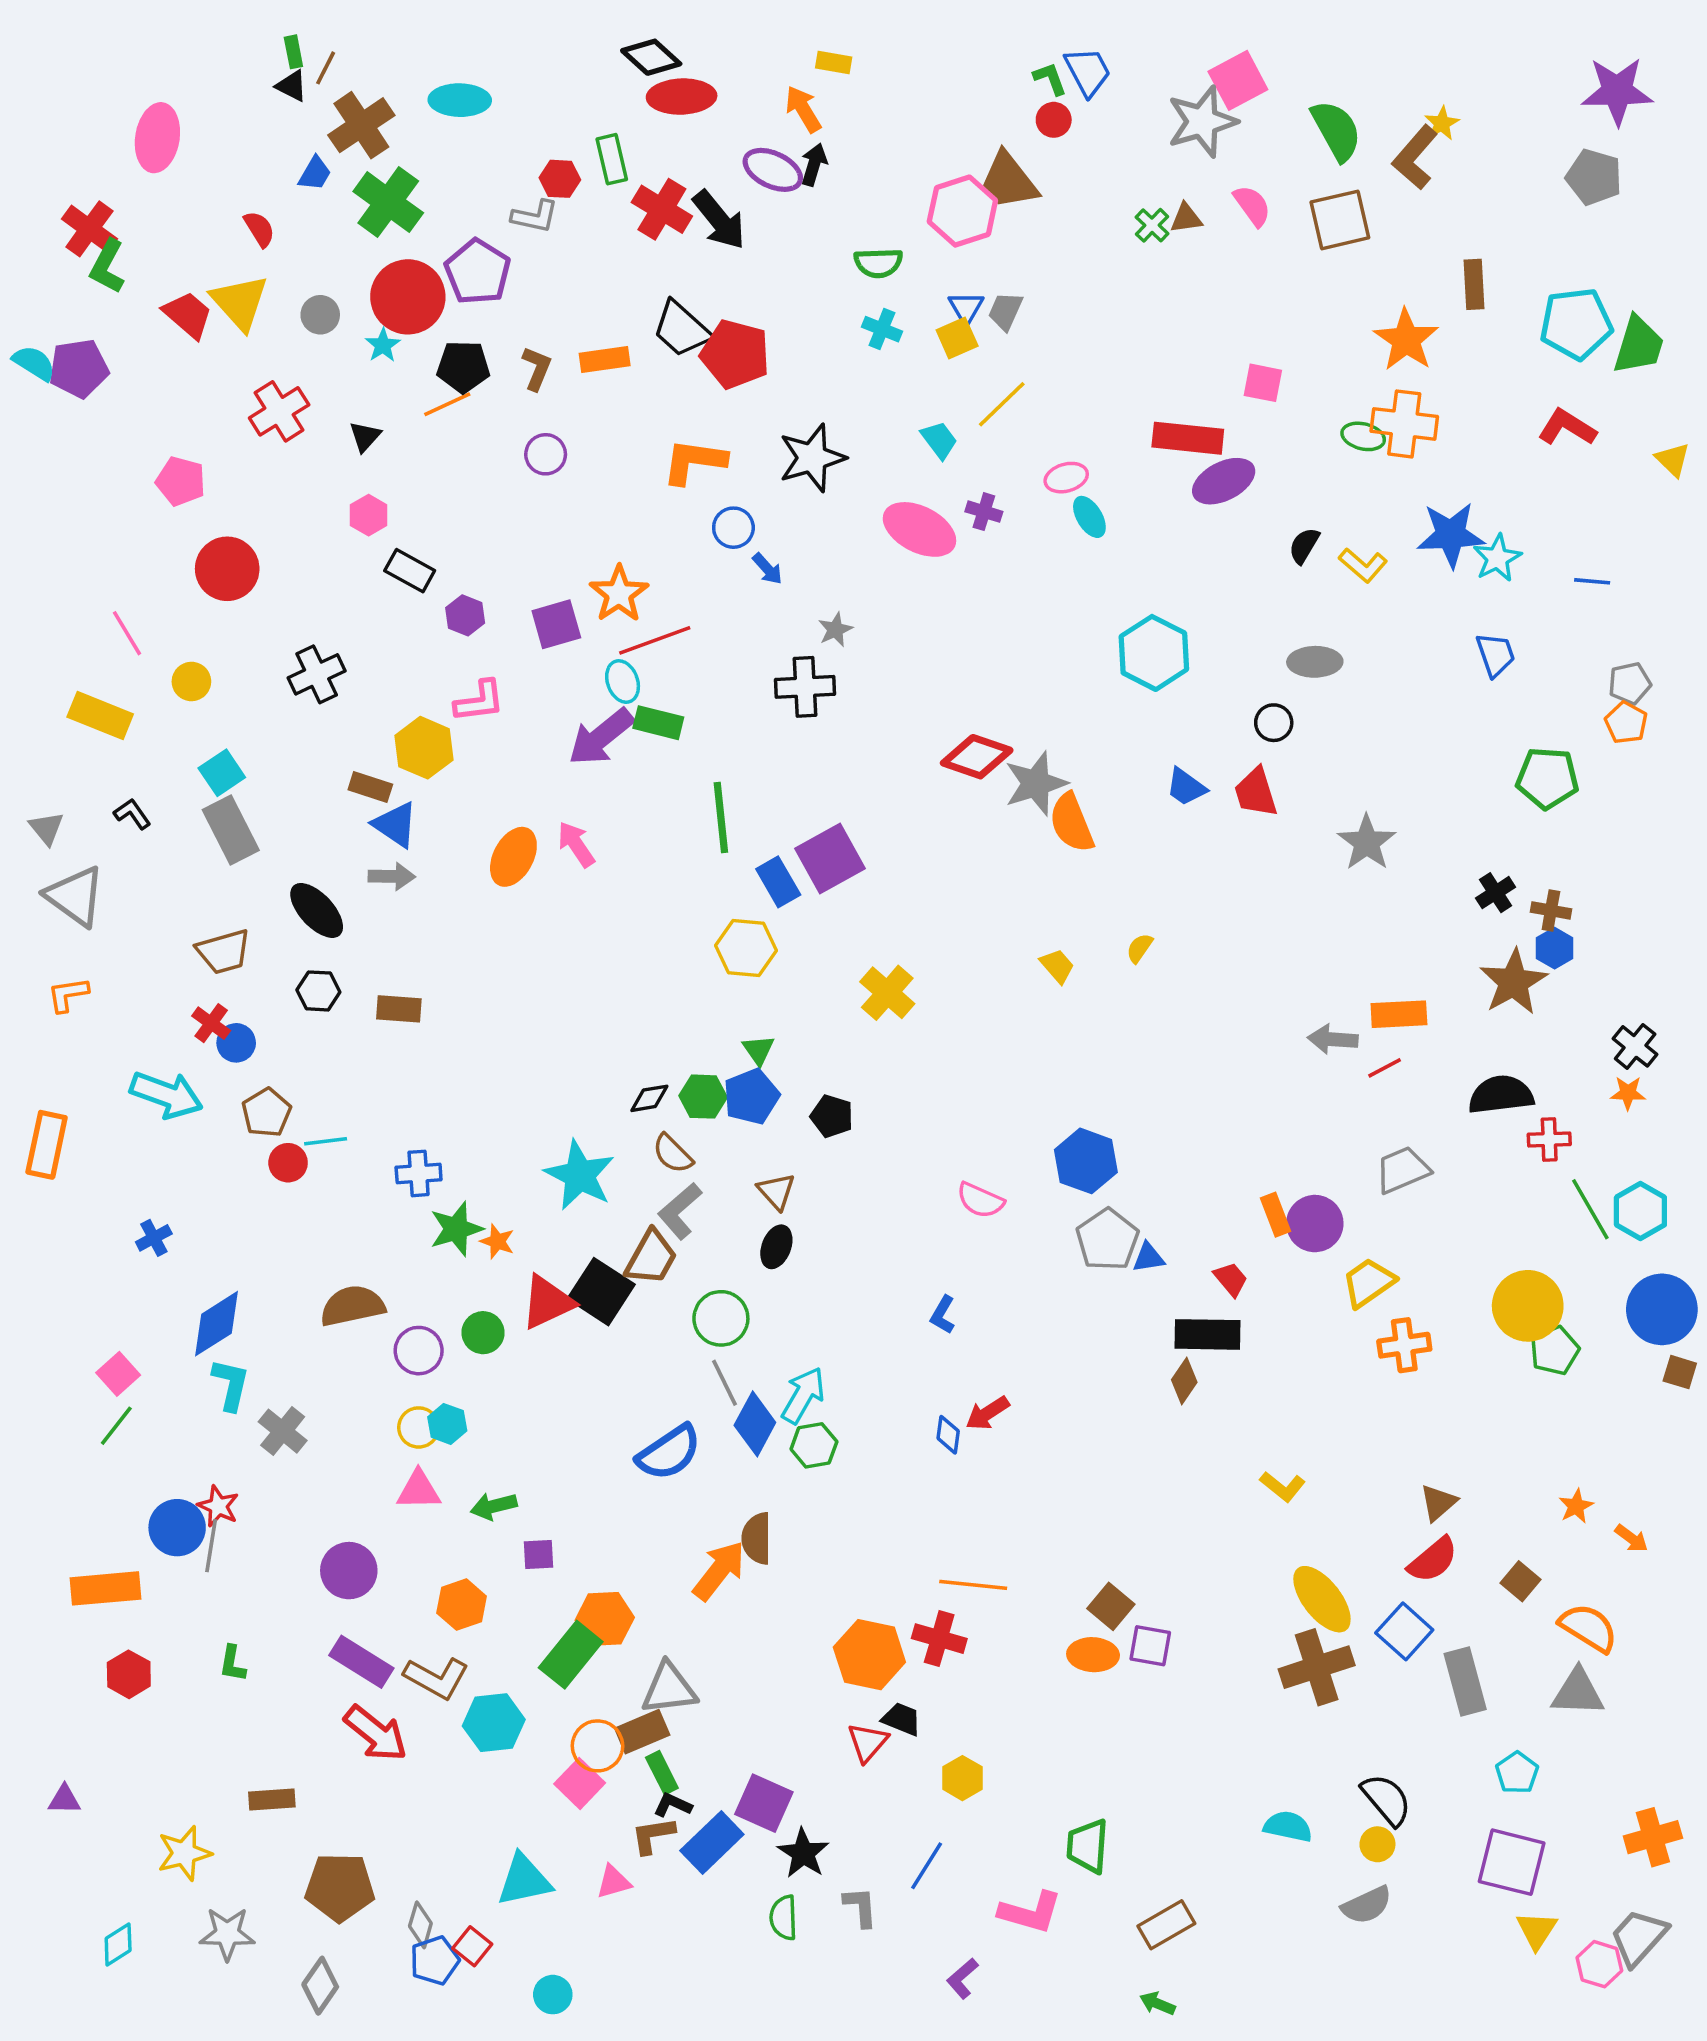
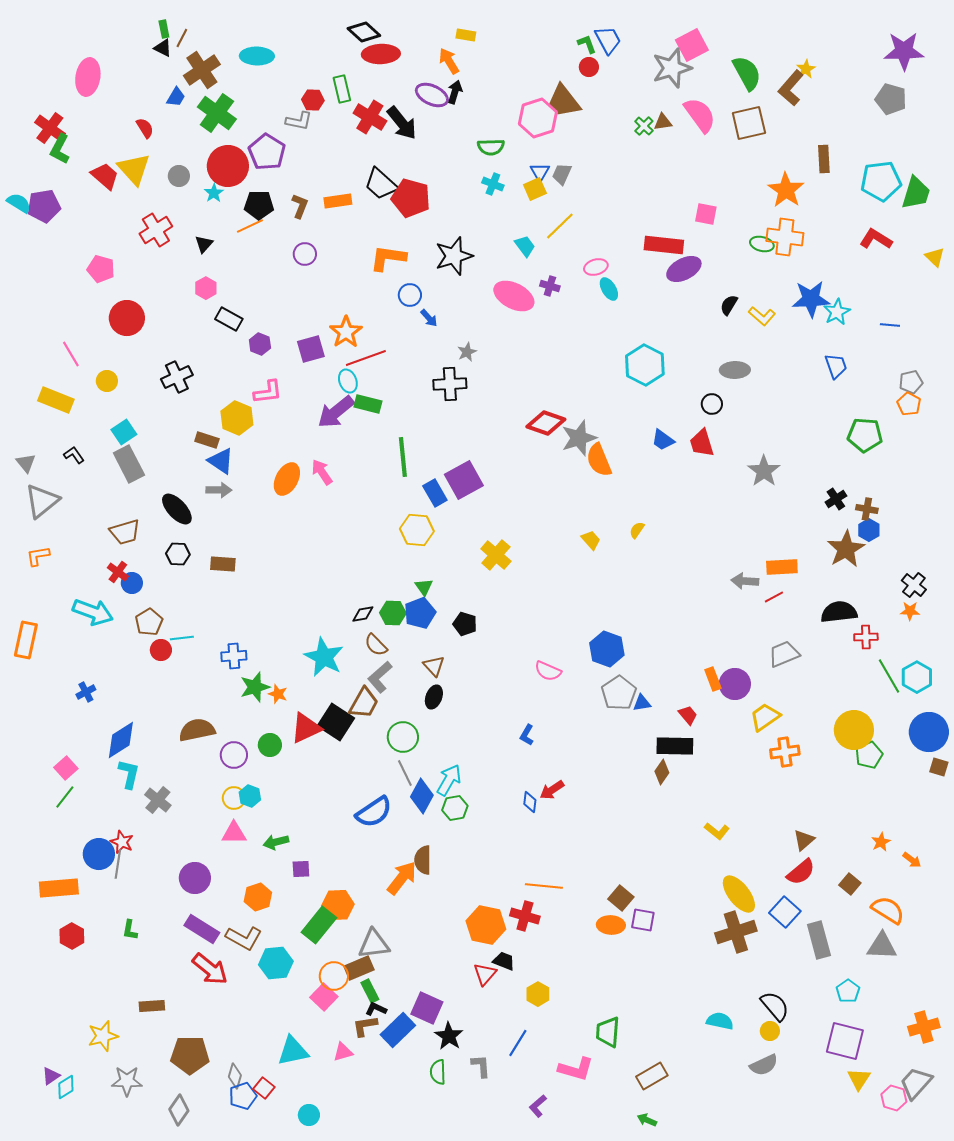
pink semicircle: (1252, 206) -> (700, 115), size x1.5
gray triangle: (75, 896) -> (42, 501), turned 45
purple triangle: (64, 1800) -> (51, 1076), moved, turned -36

